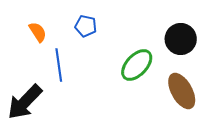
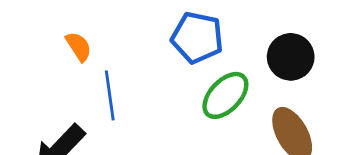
blue pentagon: (86, 26) -> (197, 38), moved, size x1.6

